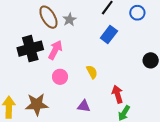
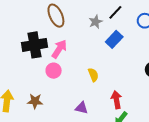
gray star: (70, 20) -> (96, 22), moved
pink circle: (60, 77) -> (54, 71), moved
brown star: (37, 104) -> (35, 101), size x0.7

